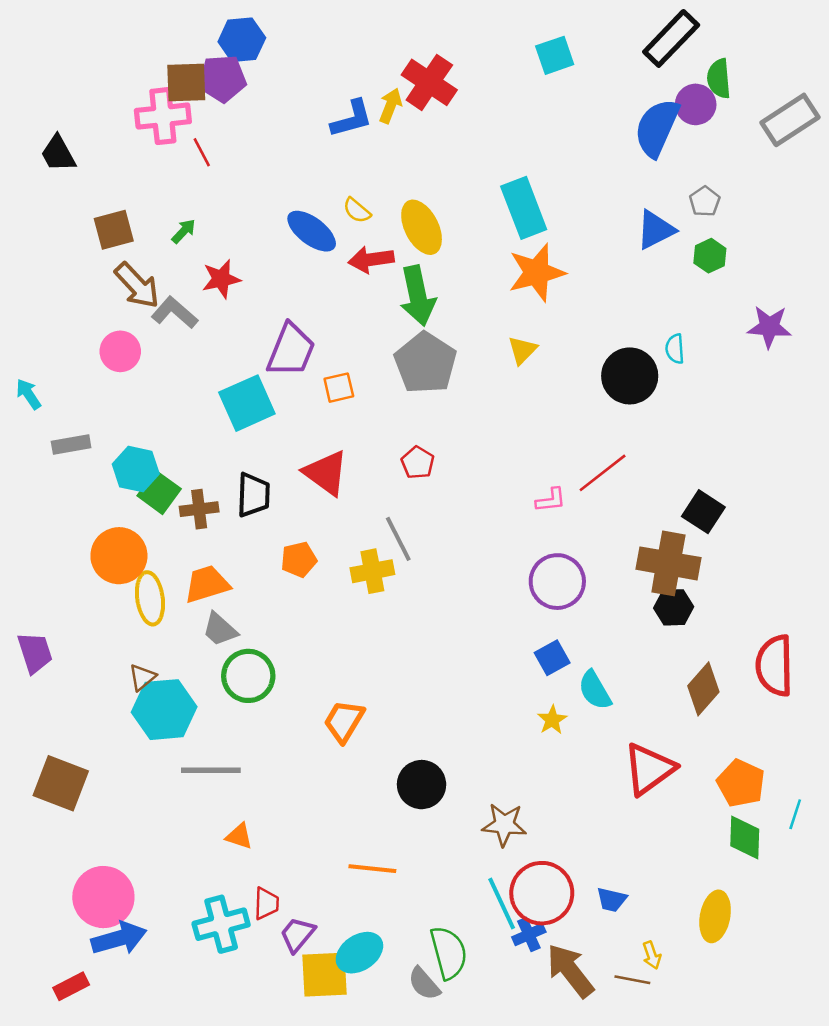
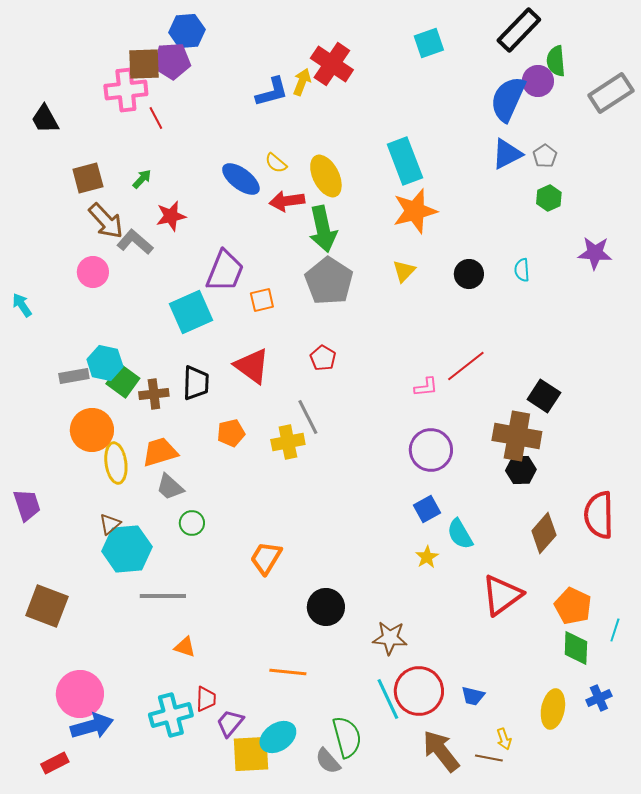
blue triangle: (656, 230) -> (507, 154), moved
black circle: (630, 376) -> (469, 274), moved, size x0.7
gray rectangle: (71, 444) -> (74, 376), moved
green circle: (248, 676) -> (192, 523), size x0.6
blue cross: (529, 935) -> (599, 698), moved

